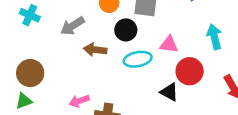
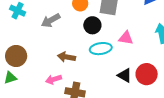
brown arrow: (95, 50) -> (66, 57), moved
red circle: (190, 71) -> (147, 74), moved

